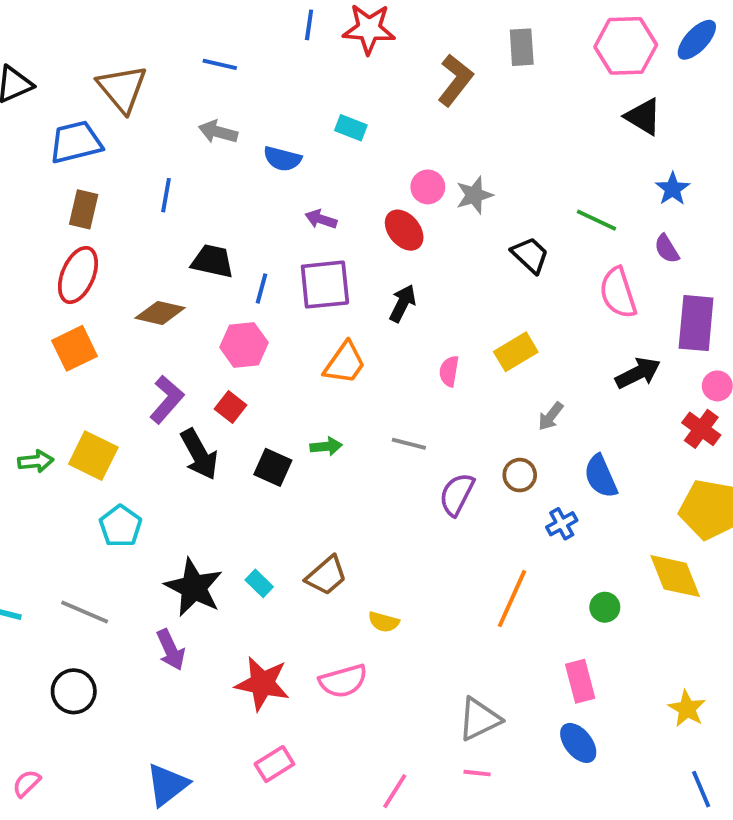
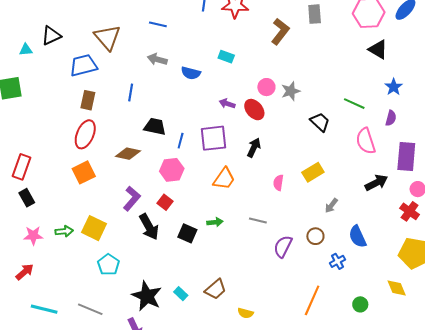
purple arrow: (321, 219) -> (227, 104), moved
purple semicircle: (667, 249) -> (391, 118), turned -133
yellow diamond: (675, 576) -> (397, 288), size x0.7

